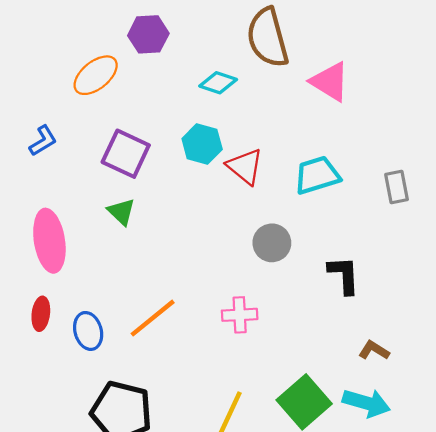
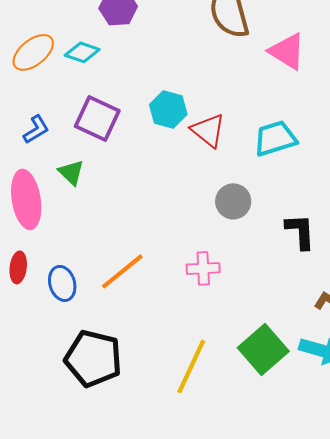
orange ellipse: (96, 75) -> (33, 52), moved
cyan diamond: (218, 83) -> (82, 52), moved
blue L-shape: (43, 141) -> (36, 129), moved
green triangle: (121, 212) -> (71, 172), moved

